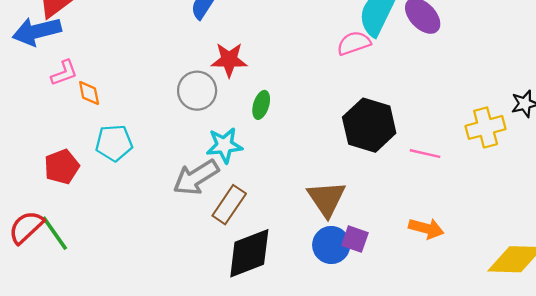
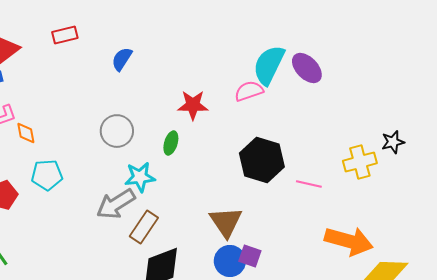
red star: (229, 60) -> (193, 105), moved
orange arrow: (426, 228) -> (349, 241), moved, size x1.6

